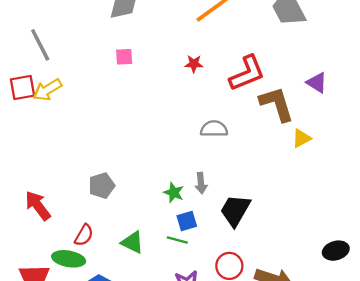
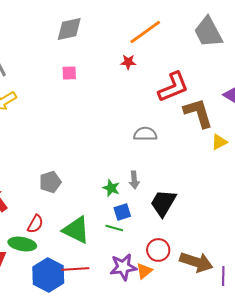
red star: (194, 64) -> (128, 62), moved
green triangle: (132, 242) -> (76, 230), size x1.4

